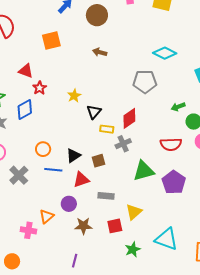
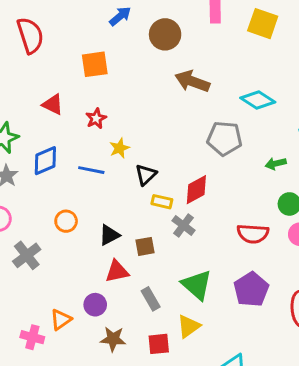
brown arrow: (100, 52) -> (192, 81), moved, size x1.6
red star: (40, 88) -> (96, 118), moved
green arrow: (178, 107) -> (276, 164), moved
gray cross: (123, 144) -> (184, 225), turned -35
blue line: (53, 170) -> (91, 170), moved
green triangle: (144, 171) -> (197, 285), moved, turned 50
gray rectangle: (106, 196) -> (151, 299), turned 49

